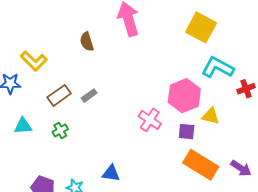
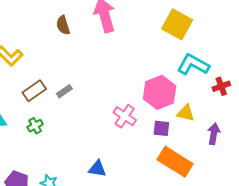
brown semicircle: (87, 42) -> (63, 25), moved
purple arrow: (241, 168) -> (214, 134), moved, turned -115
blue triangle: (111, 173) -> (97, 169), moved

